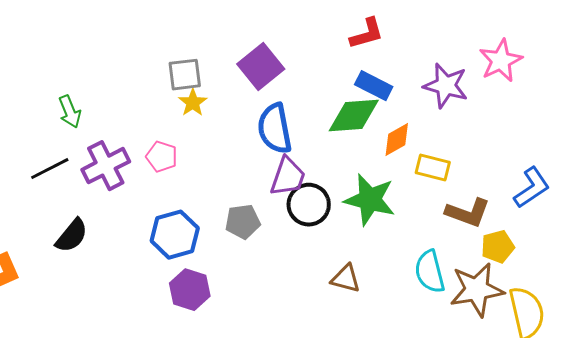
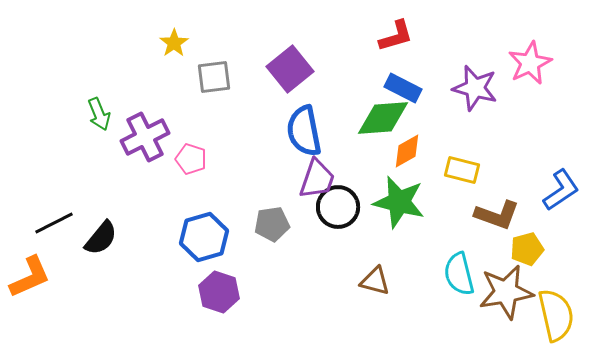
yellow star: (193, 103) -> (174, 43), moved
orange diamond: (397, 140) -> (407, 151), moved
purple cross: (106, 166) -> (145, 137), moved
black line: (50, 169) -> (54, 223), moved

